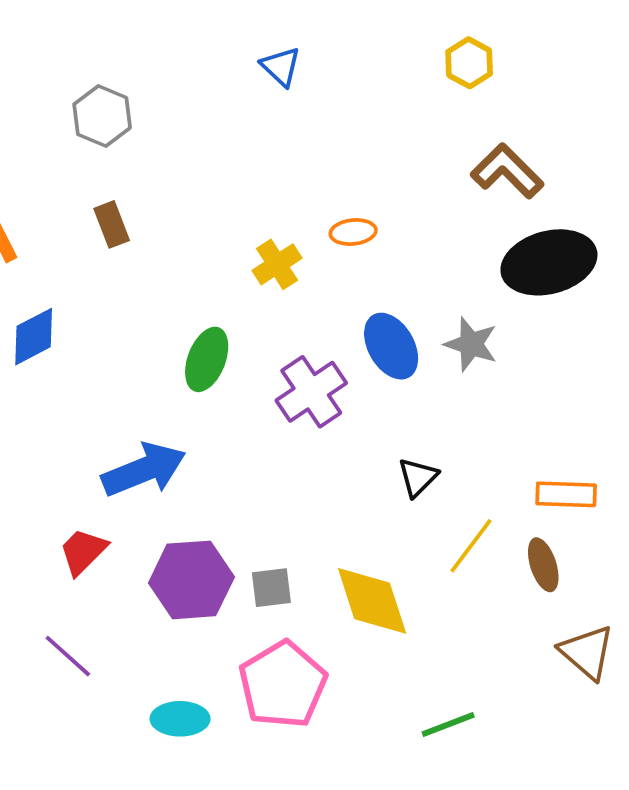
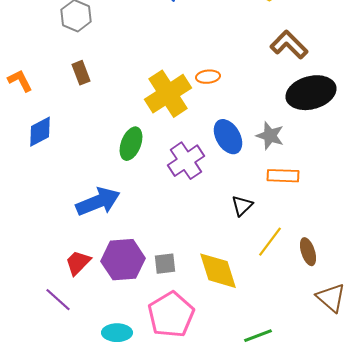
yellow cross: (277, 264) -> (168, 94), size x1.8
orange rectangle: (566, 494) -> (283, 176), moved
red trapezoid: (83, 551) -> (78, 263), moved

